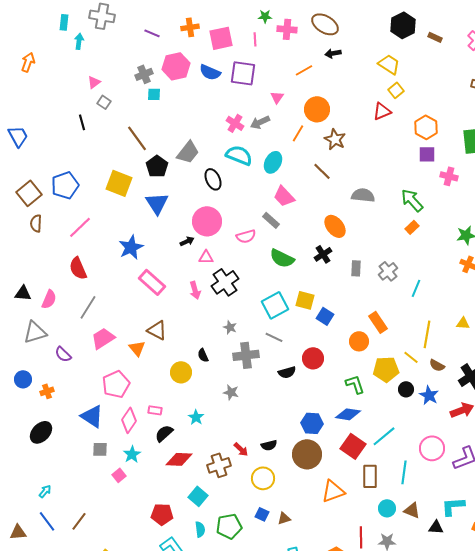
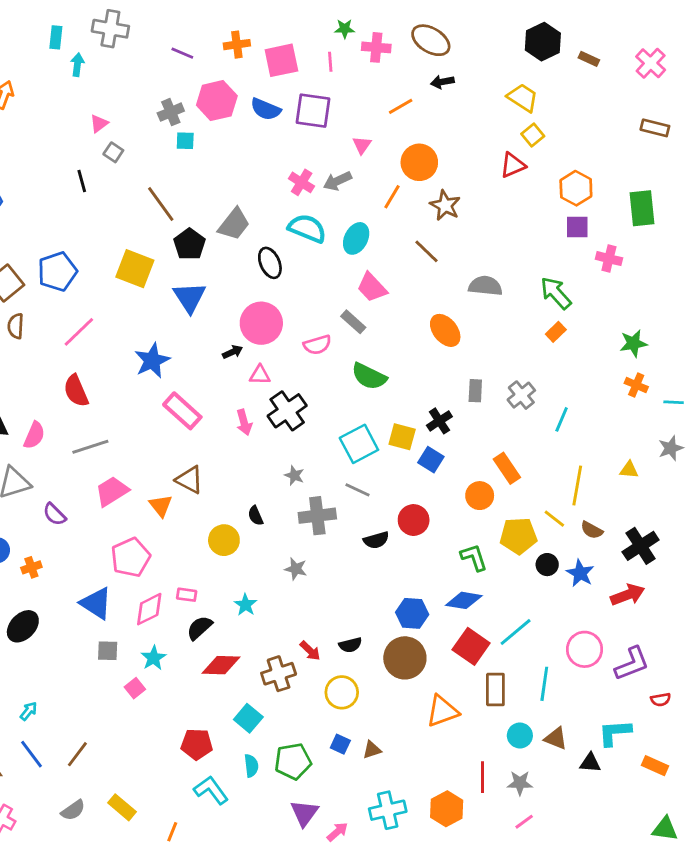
black cross: (323, 254) -> (439, 421), moved
gray line: (88, 307) -> (90, 447), turned 40
pink diamond: (129, 420) -> (149, 609), turned 30

